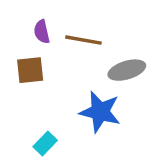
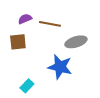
purple semicircle: (42, 32) -> (25, 19), turned 80

